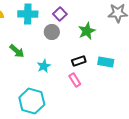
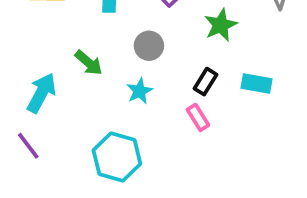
gray circle: (52, 32) -> (149, 46), moved
black rectangle: (79, 61) -> (205, 82), turned -40

